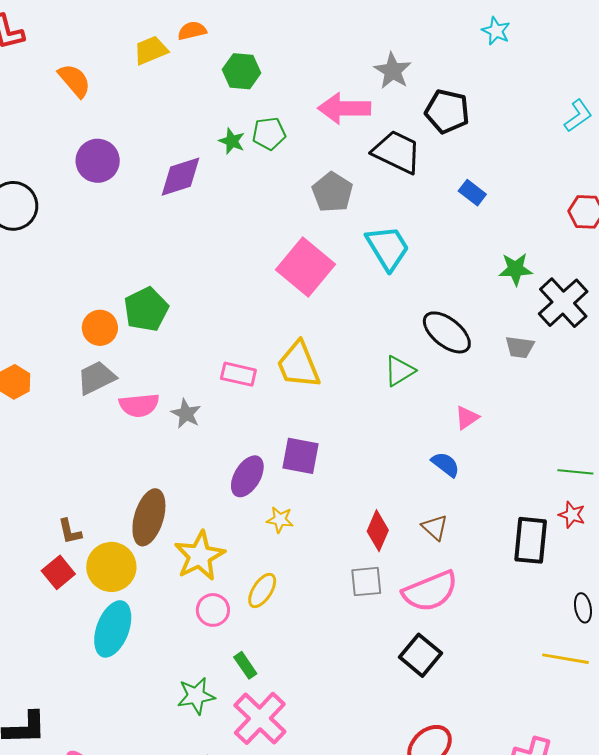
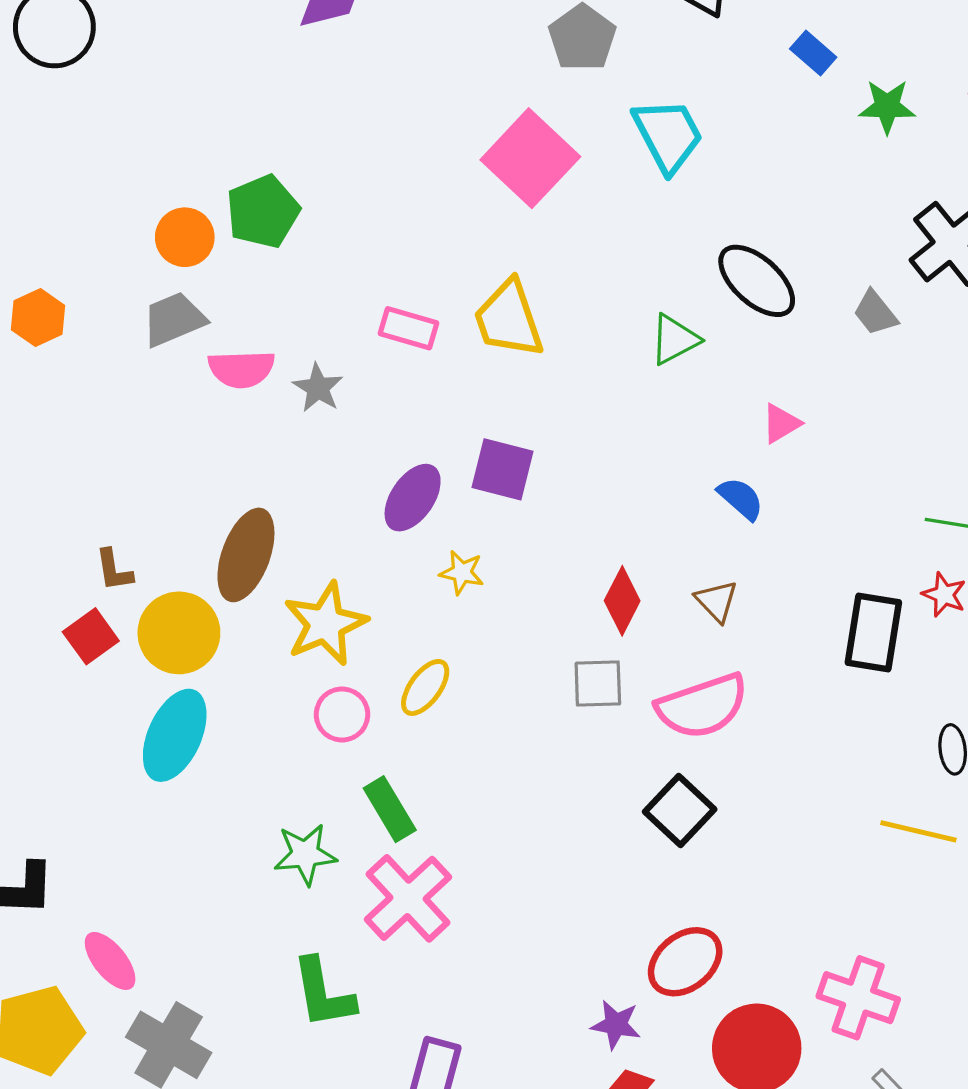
green star: (516, 269) -> (887, 106), moved
gray trapezoid: (520, 347) -> (875, 313), turned 40
green rectangle: (245, 665) -> (390, 809), size x1.4

